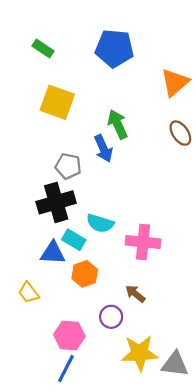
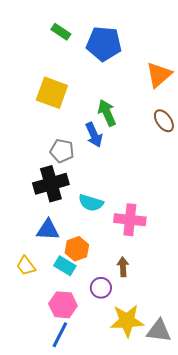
green rectangle: (43, 48) -> (61, 32), moved
cyan rectangle: (74, 240) -> (65, 266), moved
brown arrow: (135, 294) -> (123, 267), turned 48

